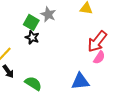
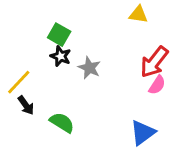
gray star: (48, 14) -> (89, 68), moved
blue triangle: (80, 81) -> (143, 133), moved, turned -30

